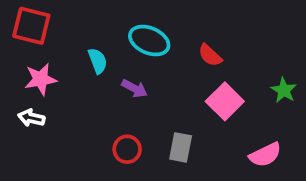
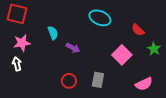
cyan ellipse: (149, 41) -> (100, 18), moved
red semicircle: (210, 55) -> (138, 30), moved
white arrow: (31, 118) -> (17, 64), turned 64

